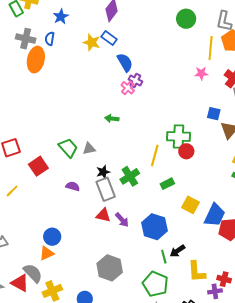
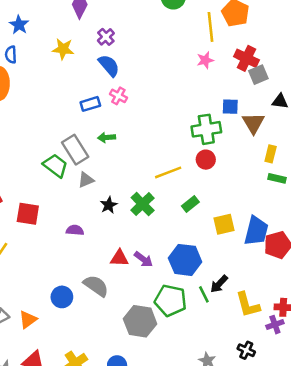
blue rectangle: (109, 38) -> (90, 104), moved, turned -42
purple cross: (135, 80) -> (106, 37), moved, turned 32
green cross: (179, 137) -> (206, 129), moved
green trapezoid: (68, 148) -> (55, 166), moved
yellow line: (155, 155) -> (168, 172), turned 65
red square: (38, 166) -> (28, 214), turned -36
gray rectangle: (106, 189) -> (75, 150), moved
yellow square: (191, 205) -> (224, 224), turned -30
orange triangle: (47, 253) -> (28, 319), moved
gray semicircle: (33, 273) -> (96, 286), moved
green pentagon: (155, 284) -> (170, 300), moved

